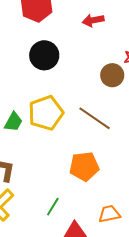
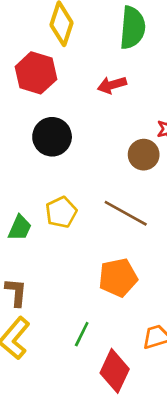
yellow pentagon: (46, 113) -> (61, 212), size x0.7

